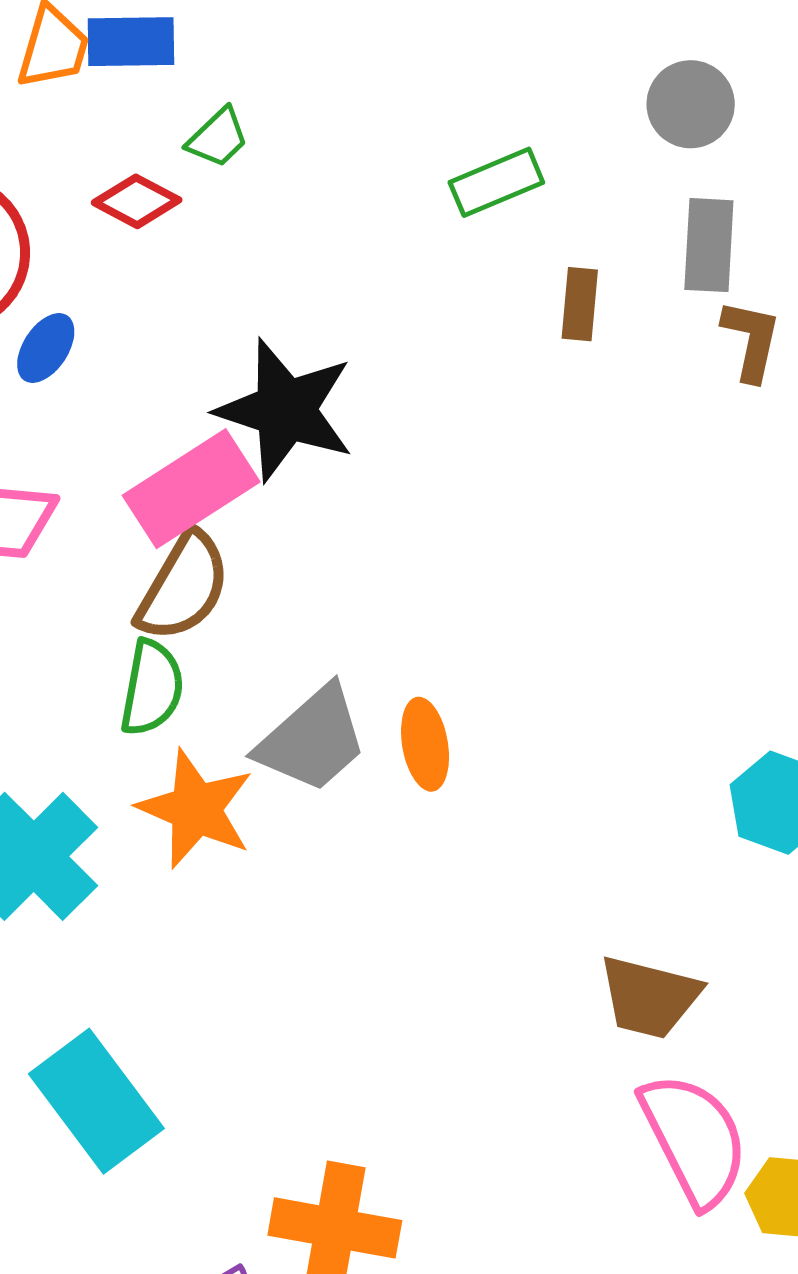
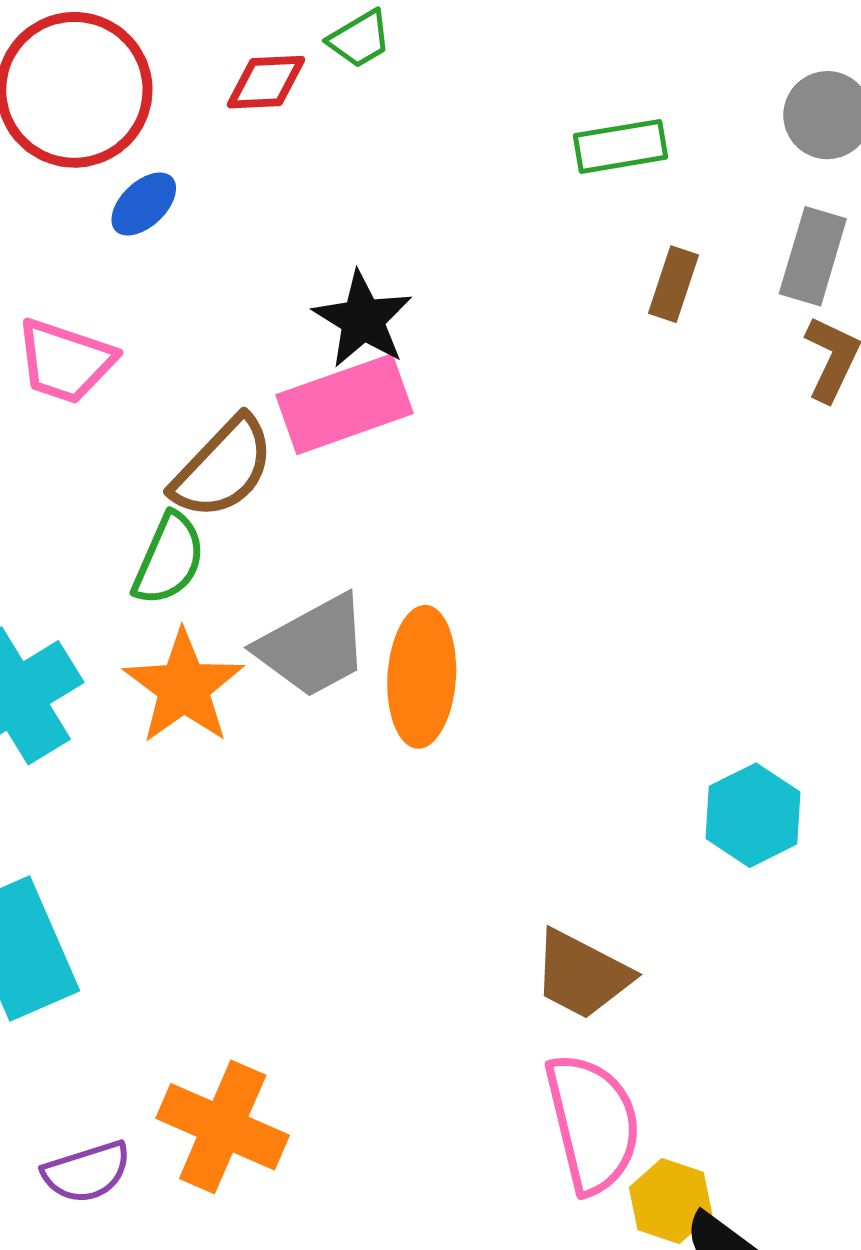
red diamond: (137, 201) -> (266, 82), turned -44
black star: (285, 410) -> (363, 320), size x0.7
pink rectangle: (191, 489) -> (344, 404), moved
orange ellipse: (425, 744) -> (422, 677), size x1.5

